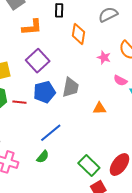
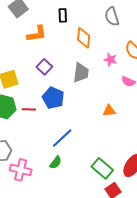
gray semicircle: (108, 15) -> (112, 17), turned -78
purple square: (38, 61) -> (44, 67), size x0.7
gray trapezoid: (71, 87) -> (81, 73), moved
blue pentagon: (44, 92) -> (53, 98), turned -30

